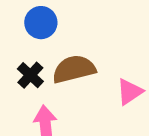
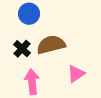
pink triangle: (130, 92) -> (76, 74), moved

